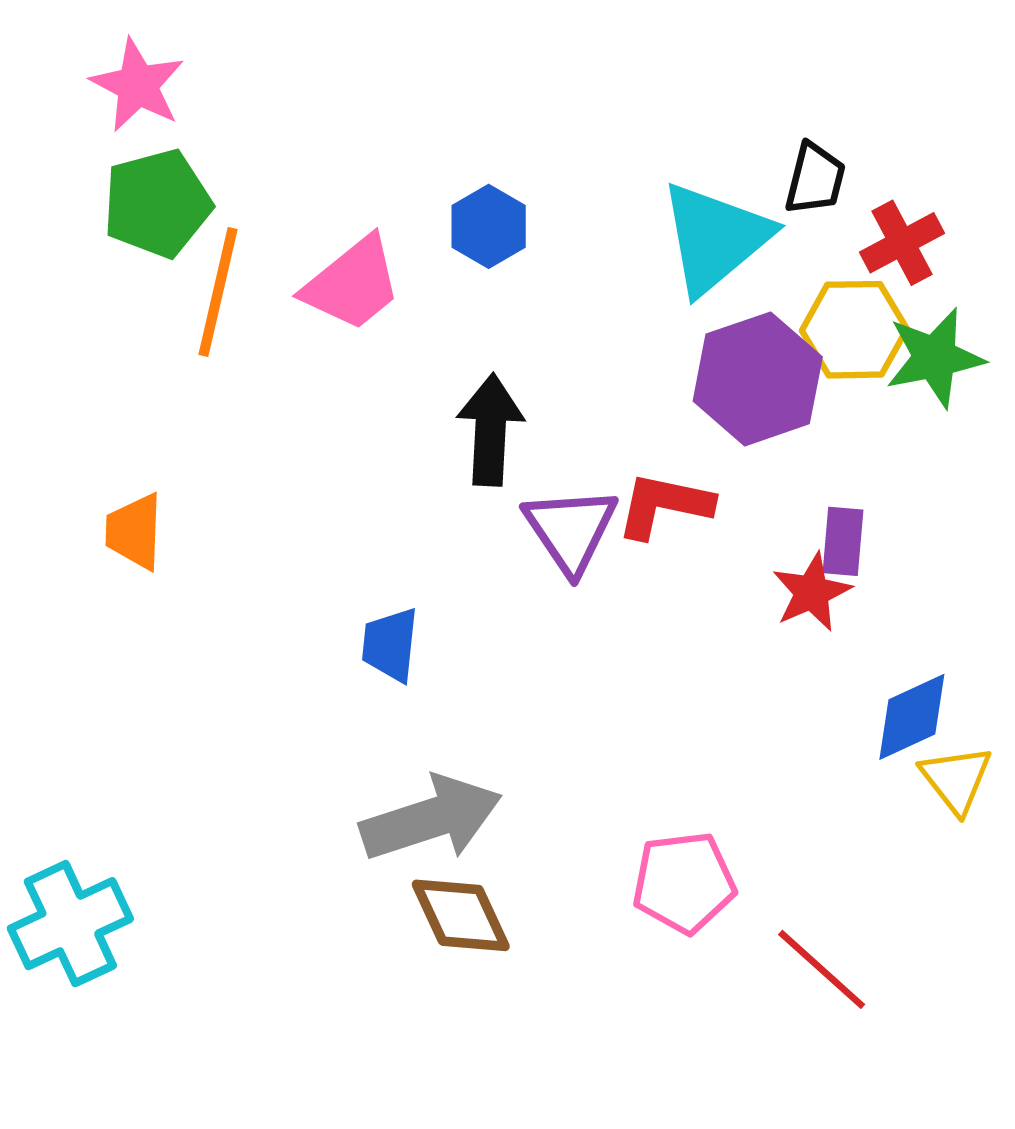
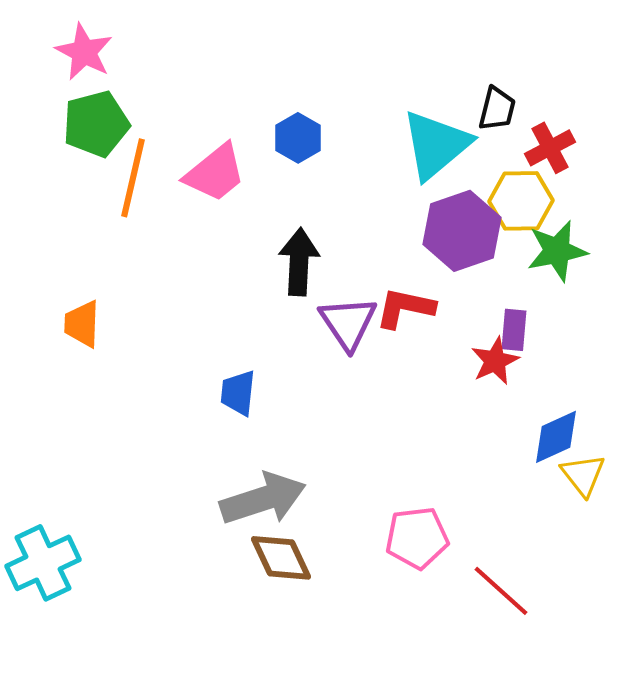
green star: (935, 358) -> (557, 251), moved

